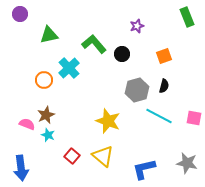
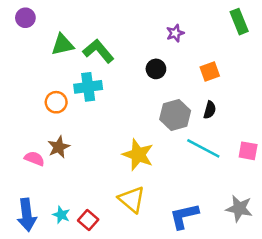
green L-shape: (94, 44) -> (98, 51), moved
cyan cross: (69, 68) -> (88, 87), turned 35
cyan star: (48, 135) -> (61, 215), moved
red square: (72, 156) -> (88, 220), moved

